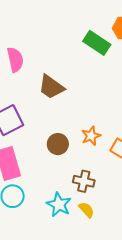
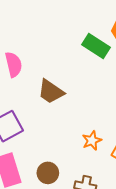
brown circle: (58, 144) -> (48, 173), moved

